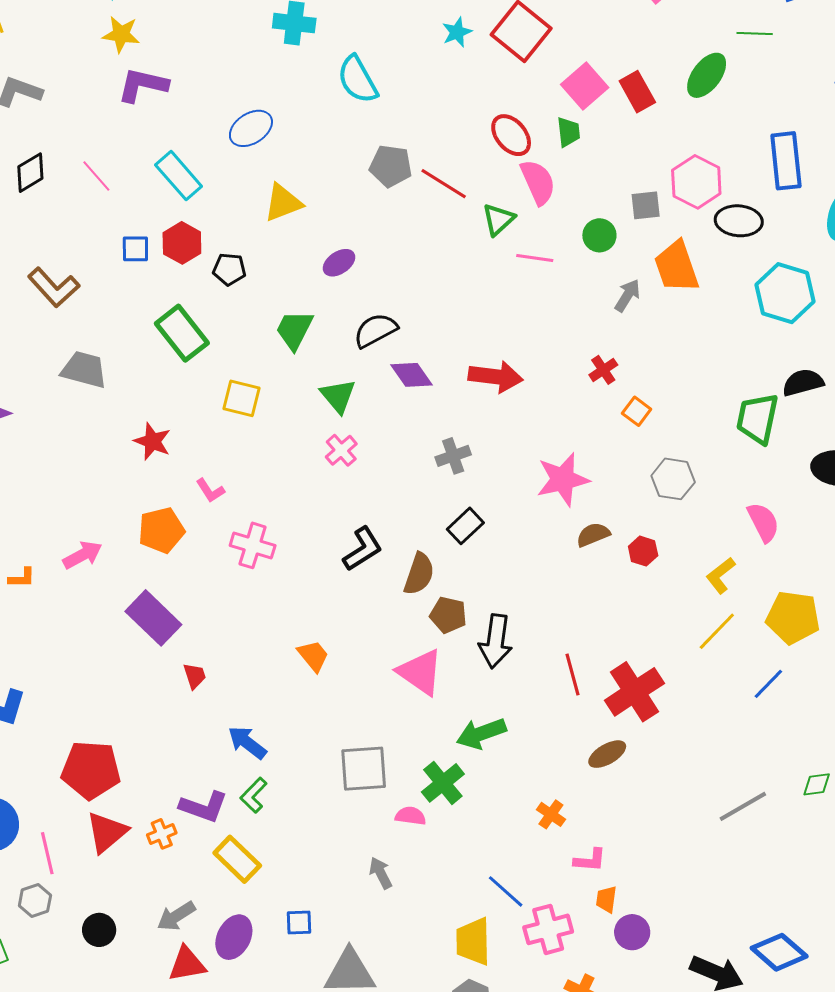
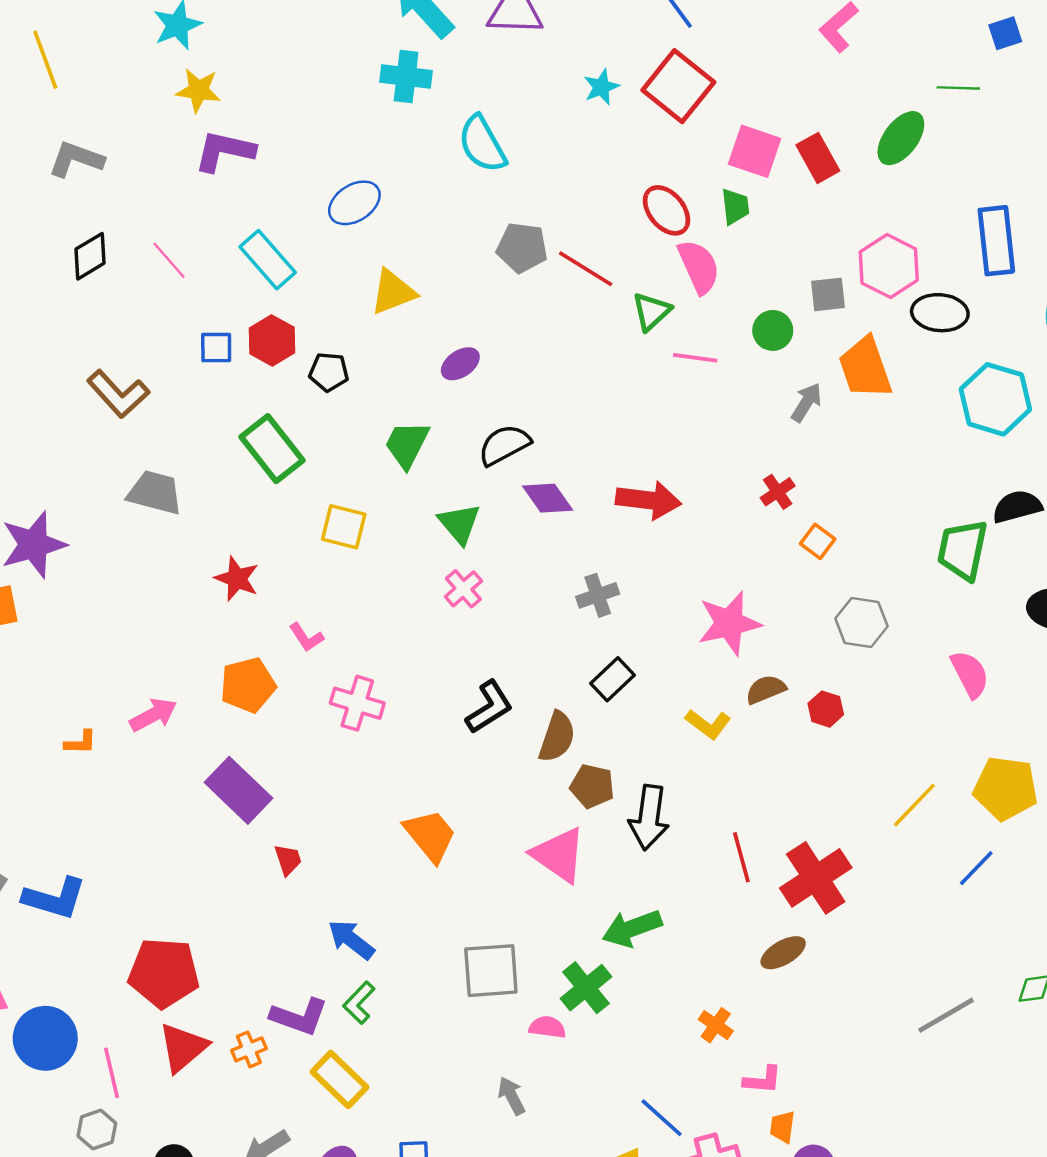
pink square: (585, 86) -> (755, 151), turned -30
yellow L-shape: (721, 575) -> (708, 724), moved, turned -105
orange trapezoid: (313, 656) -> (430, 835), size x1.4

